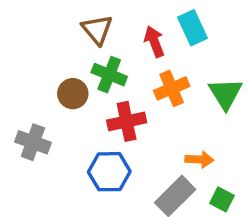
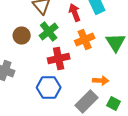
green cross: (109, 75) -> (49, 32), turned 30
brown circle: (73, 94) -> (22, 36), moved

